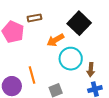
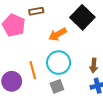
cyan circle: (71, 59) -> (59, 63), moved

